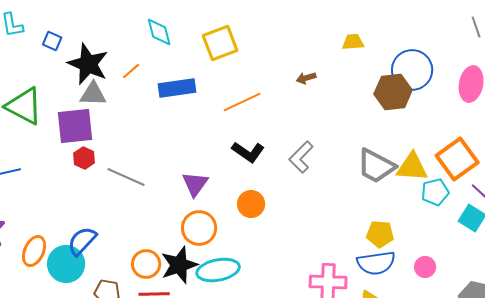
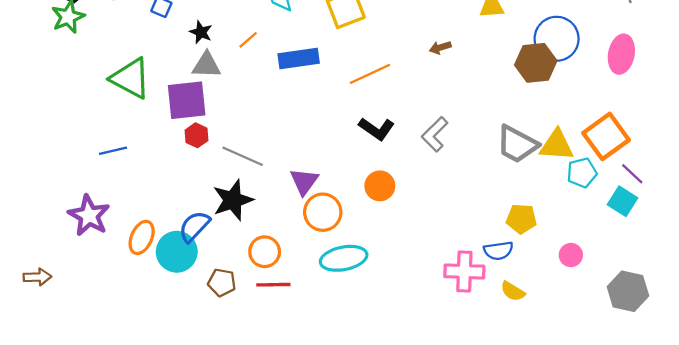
black star: (88, 64) -> (201, 32), size x0.5
purple triangle: (195, 184) -> (304, 181), moved
blue semicircle: (376, 263) -> (498, 251), moved, size x0.7
black star: (179, 265) -> (233, 200), moved

